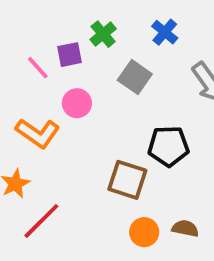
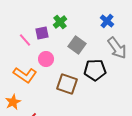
blue cross: (165, 32) -> (107, 21), moved
black pentagon: (168, 146) -> (95, 70), moved
brown square: (127, 180) -> (67, 84), moved

